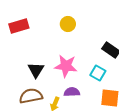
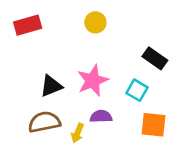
pink star: (66, 66) -> (93, 80), turned -30
black triangle: (36, 70) -> (51, 86), turned 36

